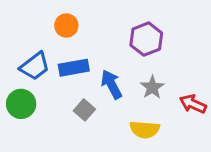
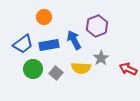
blue arrow: (112, 84) -> (74, 40), moved
green circle: (21, 104) -> (33, 69), moved
yellow semicircle: (145, 130) -> (81, 68), moved

